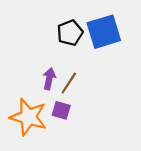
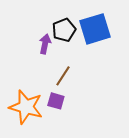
purple arrow: (49, 79) -> (45, 44), moved

